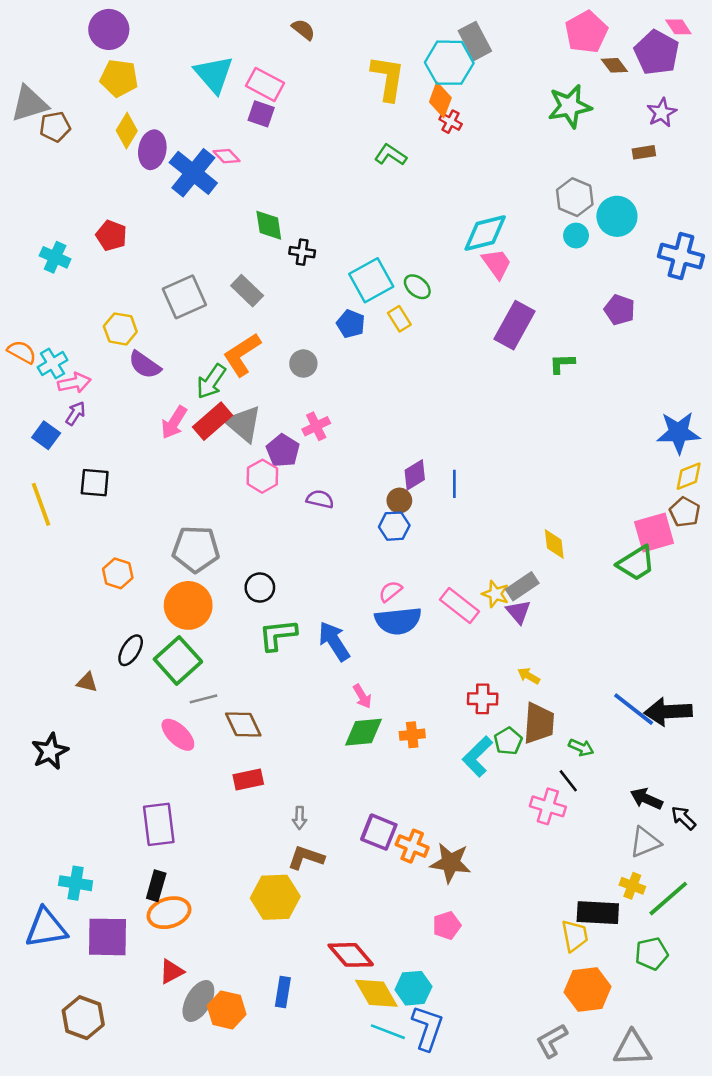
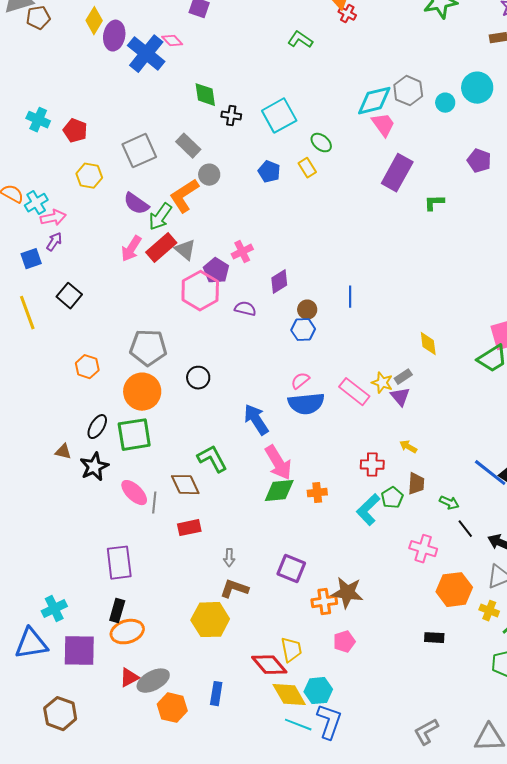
gray hexagon: (575, 197) -> (408, 91), moved
red pentagon: (111, 236) -> (75, 131), moved
cyan square: (371, 280) -> (279, 116), moved
gray circle: (303, 364) -> (209, 175), moved
purple semicircle: (145, 365) -> (136, 204), moved
gray triangle: (243, 424) -> (185, 250), size x0.7
blue square: (46, 435) -> (31, 259), turned 35
purple diamond: (415, 475) -> (279, 282), moved
pink hexagon: (262, 476) -> (200, 291), size x1.5
black square: (95, 483) -> (69, 296), turned 35
gray rectangle: (522, 586) -> (403, 377), size x0.7
green L-shape: (278, 635) -> (212, 459), moved, turned 68
green square: (178, 660) -> (134, 435), turned 33
pink arrow: (362, 696) -> (278, 463), size x1.8
gray line: (204, 699) -> (154, 503), moved, turned -70
brown trapezoid: (539, 723) -> (416, 484), size x0.7
black star: (50, 751) -> (94, 467), moved
black line: (568, 781) -> (465, 529), moved
orange cross: (412, 846) -> (324, 602), moved, turned -30
cyan cross: (76, 883) -> (54, 609), turned -35
black rectangle: (598, 913) -> (434, 638), moved, size x0.6
yellow trapezoid: (575, 936) -> (291, 650), moved
orange hexagon: (588, 989) -> (454, 590), moved
gray ellipse: (198, 1001) -> (153, 681), moved, turned 32

